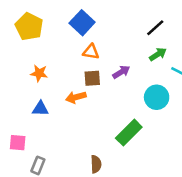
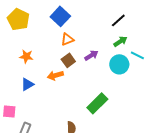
orange triangle: (91, 52) -> (67, 39), turned -32
brown square: (92, 78) -> (68, 60), turned -32
cyan circle: (157, 97) -> (119, 64), moved
blue triangle: (40, 109) -> (27, 84), turned -32

